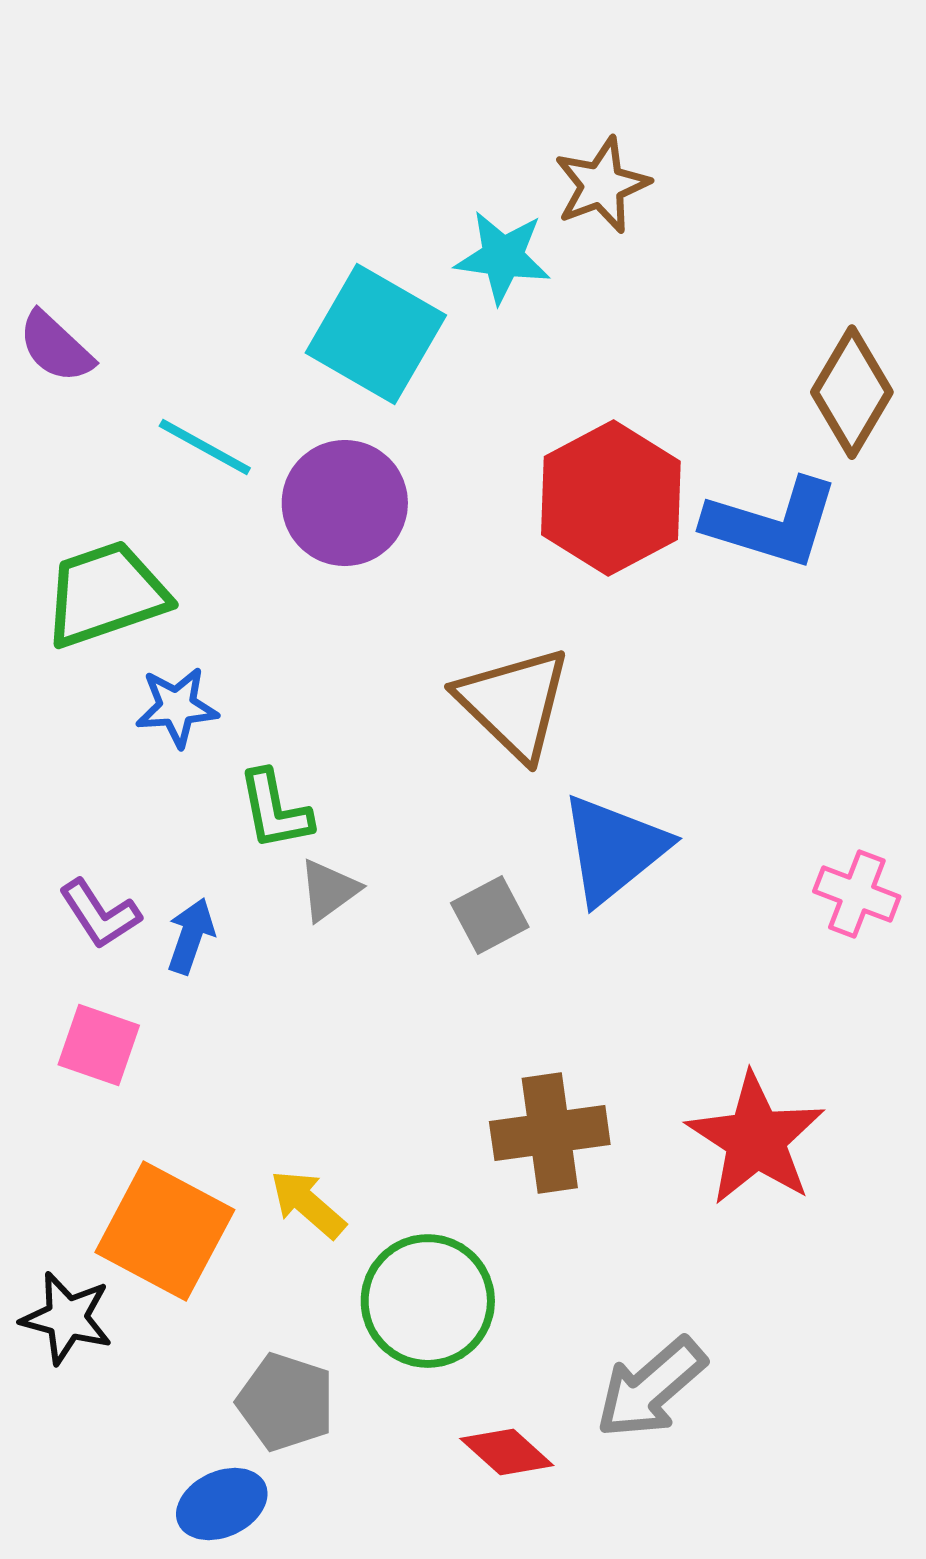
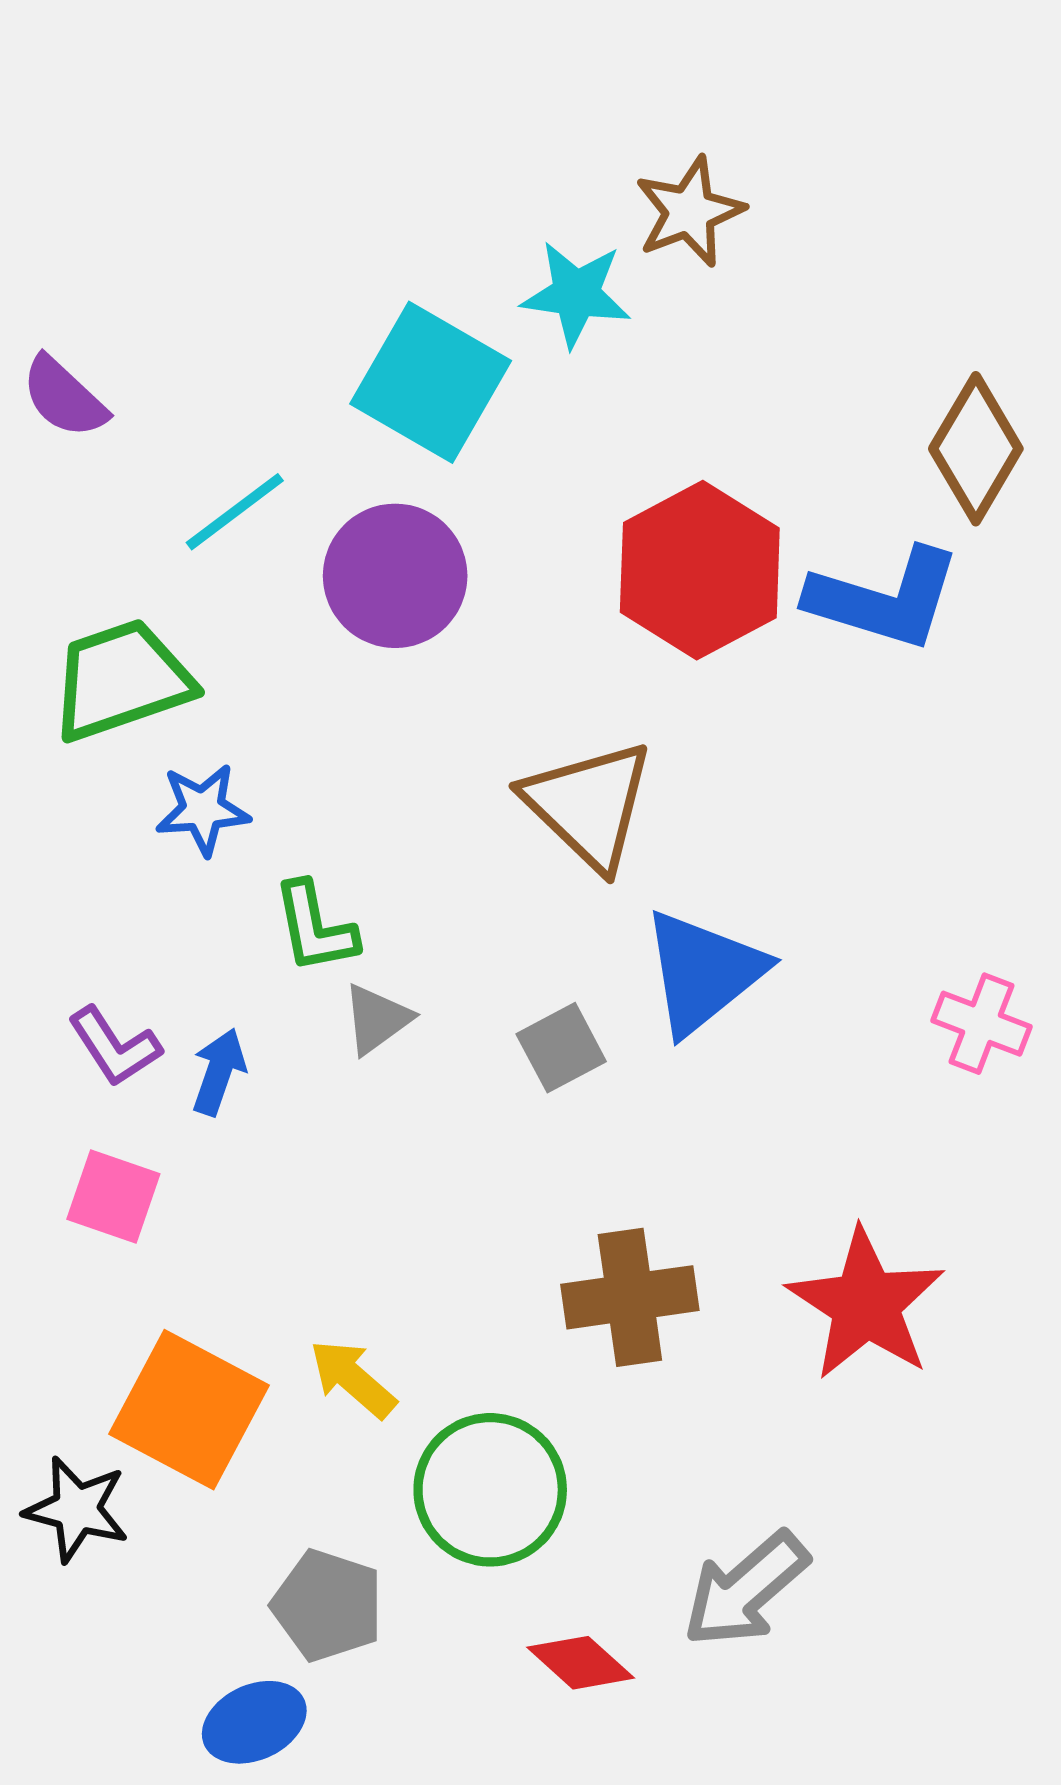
cyan line: (205, 447) -> (235, 512), turned -66

